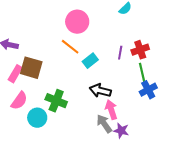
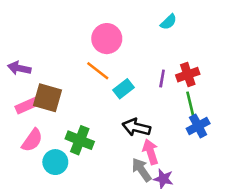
pink rectangle: (15, 74) -> (27, 105), turned 36

